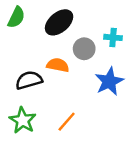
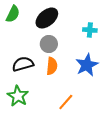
gray circle: (84, 49) -> (49, 44), moved
orange semicircle: (58, 65) -> (52, 66), moved, turned 84
orange line: (67, 122) -> (66, 102), moved

